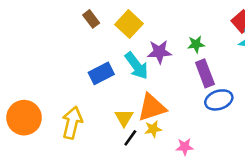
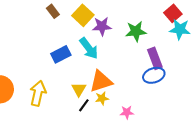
green star: (196, 44) -> (136, 31), size x1.5
purple star: (159, 52) -> (102, 26), moved
purple rectangle: (205, 73) -> (155, 58), moved

